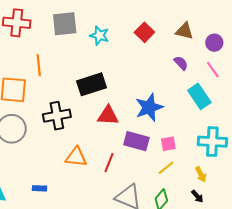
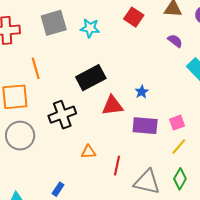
blue star: (149, 107) -> (142, 92), moved, size x0.5
orange triangle: (76, 157) -> (89, 152), size x0.7
red line: (109, 163) -> (117, 166), moved
blue rectangle: (39, 188) -> (58, 189), turned -48

